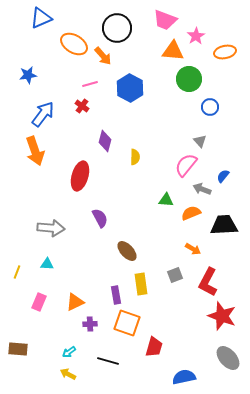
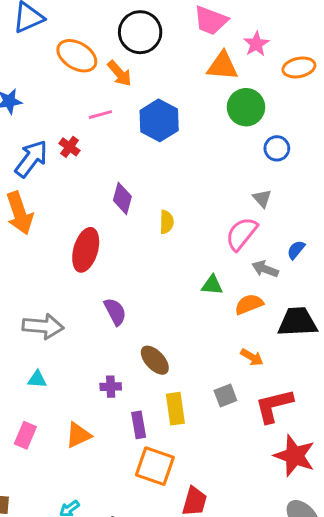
red cross: (82, 106) -> (69, 147), moved
red L-shape: (208, 282) -> (274, 406), turned 48
purple cross: (90, 324) -> (111, 387), moved

